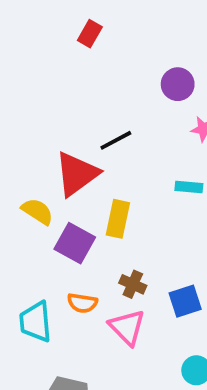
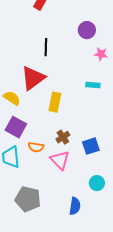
black line: (116, 140) -> (46, 47), moved, turned -60
purple square: (75, 243) -> (16, 127), moved
brown cross: (133, 284) -> (63, 137), turned 32

